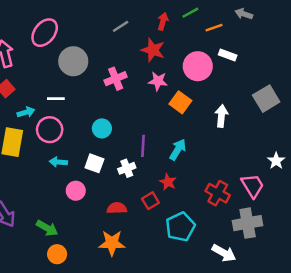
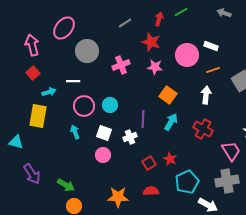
orange line: (214, 28) -> (213, 70), moved
orange square: (180, 102) -> (168, 95), moved
pink circle: (50, 130) -> (84, 106), moved
cyan arrow: (58, 162) -> (75, 132), turned 64
red star: (168, 182) -> (170, 159), moved
pink circle: (76, 191) -> (103, 155), moved
red cross: (218, 193) -> (203, 129), moved
red semicircle: (117, 208) -> (151, 191), moved
cyan pentagon: (180, 227) -> (187, 182), moved

